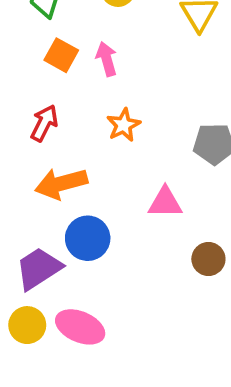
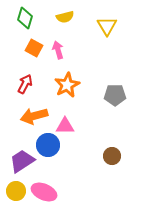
orange star: (124, 125) -> (67, 85), size x1.4
pink triangle: (165, 202) -> (65, 126), moved

